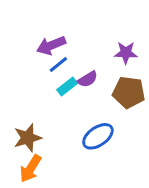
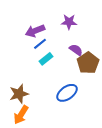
purple star: (126, 53) -> (69, 22), moved
purple semicircle: (88, 79) -> (76, 50), moved, turned -112
brown pentagon: (129, 92) -> (88, 63), turned 30

